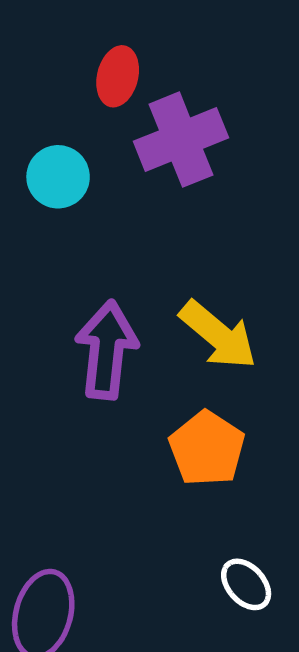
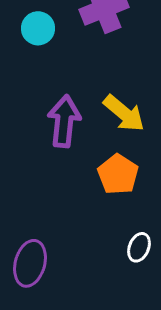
white ellipse: (246, 584) -> (139, 247), turned 64

